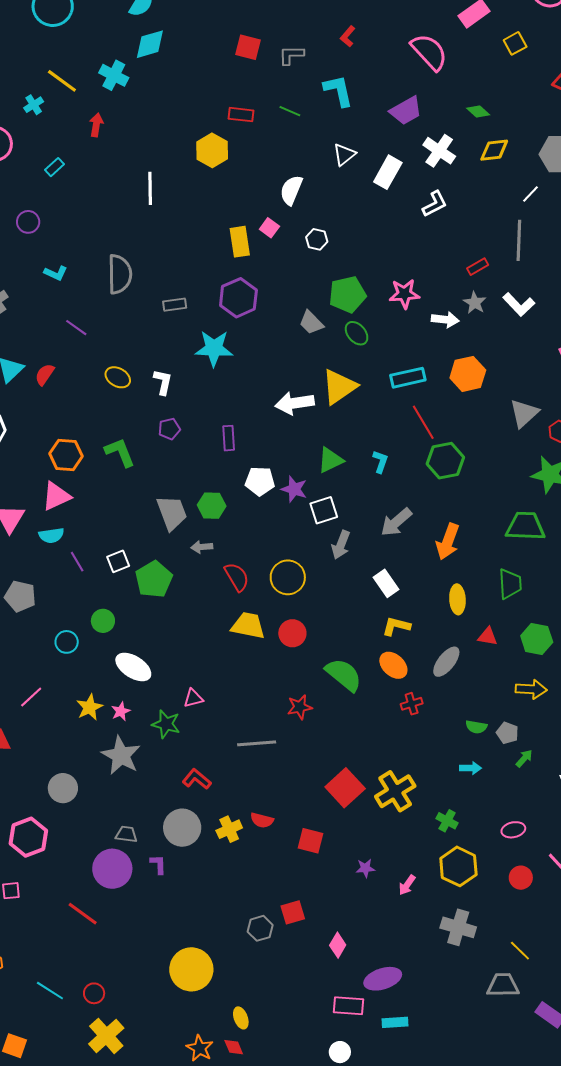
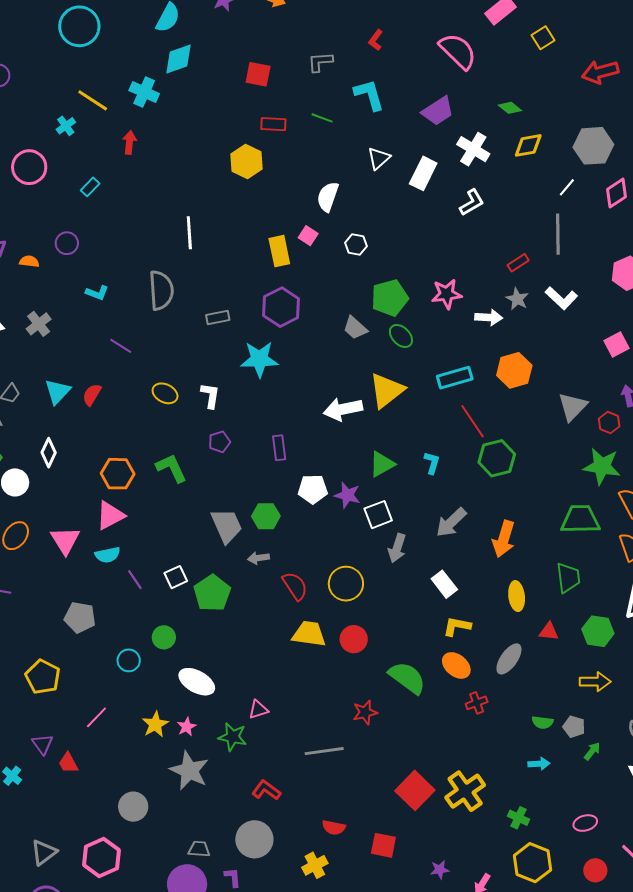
red square: (248, 47) -> (258, 74), moved
white line: (150, 188) -> (189, 233), moved
yellow cross: (229, 829) -> (315, 865), moved

